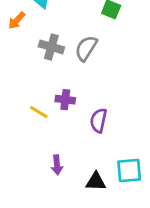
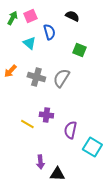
orange arrow: (17, 21) -> (10, 71), moved
cyan square: (129, 170) -> (92, 147), moved, turned 36
black triangle: (96, 182) -> (57, 174), moved

